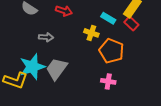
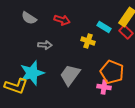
orange pentagon: (111, 51) -> (112, 72), moved
gray trapezoid: (57, 69) -> (70, 75), moved

